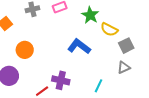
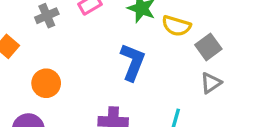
blue L-shape: (79, 46) -> (133, 62), turned 85

